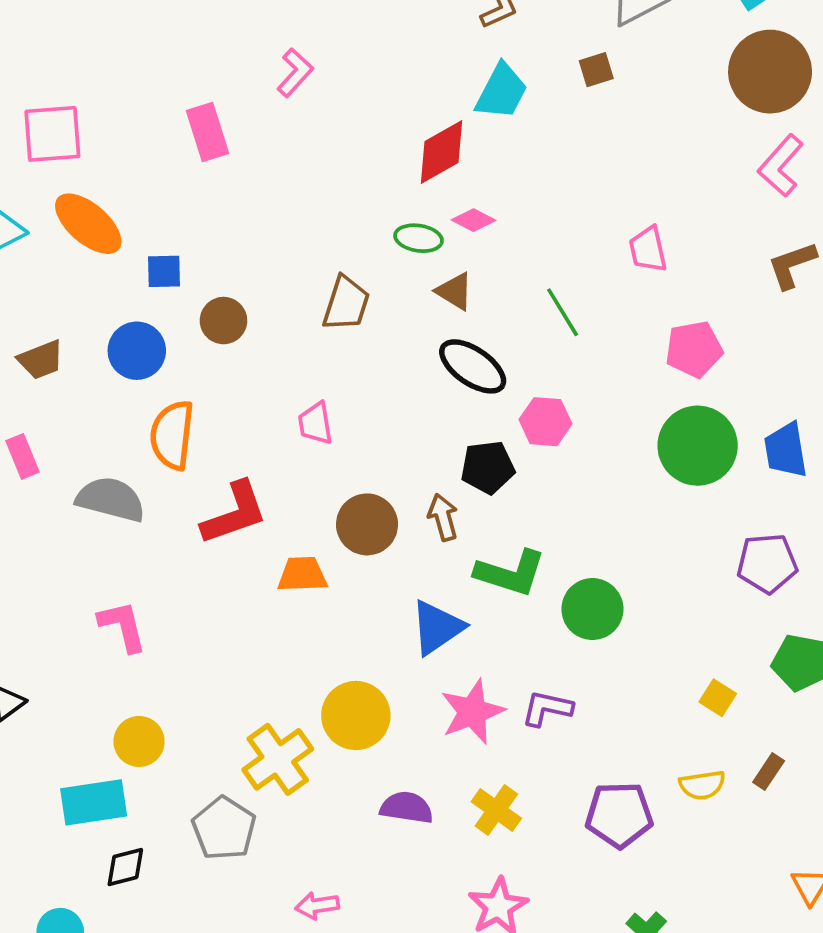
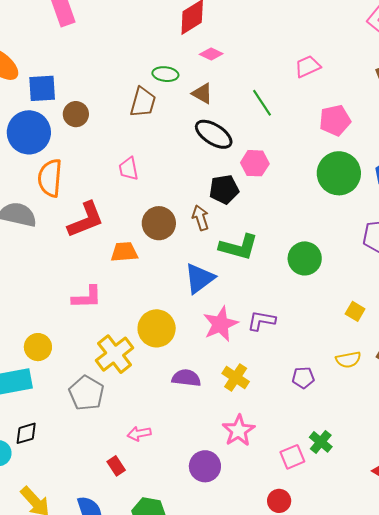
green ellipse: (419, 238) -> (165, 74), moved
pink trapezoid: (648, 249) -> (308, 66), turned 80
blue square: (164, 271) -> (42, 88), size x1.4
blue circle: (137, 351) -> (29, 132), size x1.4
green circle: (592, 609) -> (305, 258), moved
pink L-shape: (123, 626) -> (87, 297), moved, turned 104
purple pentagon: (619, 815) -> (303, 378), size x0.6
black diamond: (125, 867) -> (26, 433), moved

